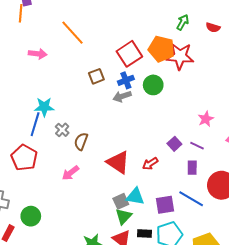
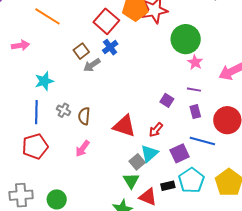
green circle: (153, 85) -> (186, 39), moved, size x1.5
gray arrow: (122, 96) -> (92, 65), moved
cyan star: (44, 107) -> (44, 81), moved
purple square: (174, 144) -> (167, 100), moved
red pentagon: (24, 158) -> (35, 146), turned -30
red arrow: (150, 164) -> (156, 130), moved
cyan triangle: (135, 196) -> (149, 154), turned -36
green triangle: (123, 216) -> (131, 181), moved

